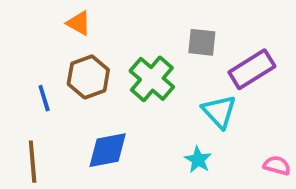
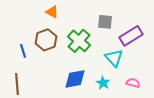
orange triangle: (79, 23) -> (52, 12), moved
blue diamond: (108, 150) -> (75, 79), moved
pink semicircle: (277, 165) -> (133, 83), moved

